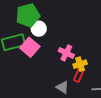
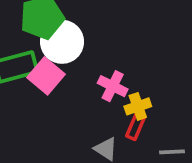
white circle: (39, 29) -> (62, 42), size x1.5

